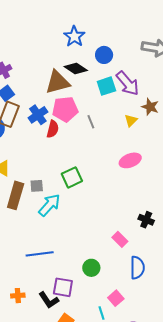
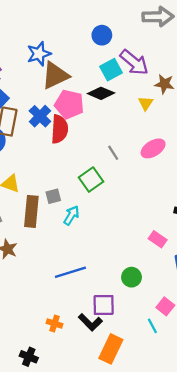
blue star: (74, 36) -> (39, 54), moved, turned 30
black diamond: (76, 68) -> (101, 93), moved
pink pentagon: (65, 109) -> (69, 104), turned 30
gray line: (91, 122) -> (113, 153), moved
red semicircle: (53, 129) -> (59, 129), size x1.4
cyan arrow: (49, 205) -> (71, 215), size x0.7
orange cross: (18, 296) -> (55, 324), turned 32

